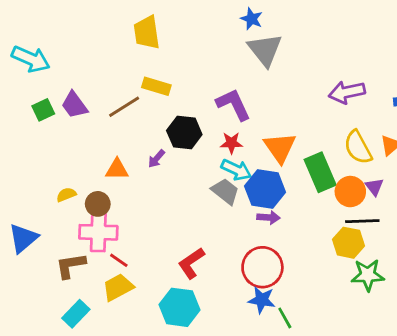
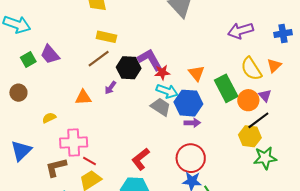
purple L-shape: (233, 104) -> (150, 60), moved
brown line: (124, 107) -> (99, 59), moved
orange triangle: (280, 148) -> (196, 73), size x0.7
brown circle: (98, 204) -> (18, 93), moved
black line: (362, 221) -> (258, 120), turned -30

